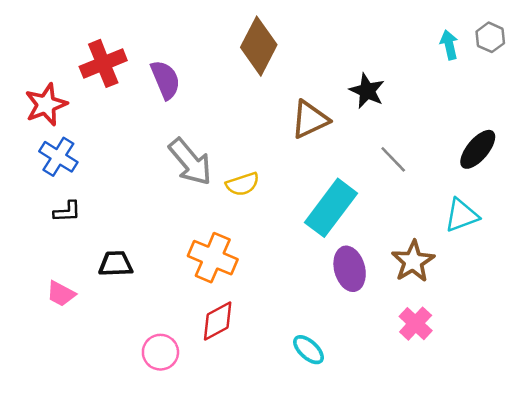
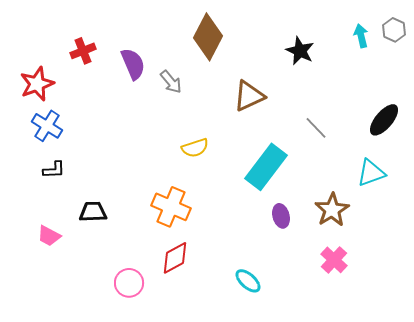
red cross: (103, 63) -> (83, 51), size x0.7
black star: (367, 91) -> (300, 51), moved
gray arrow: (190, 162) -> (171, 82), moved, size x0.6
purple ellipse: (350, 269) -> (281, 216), size x0.7

